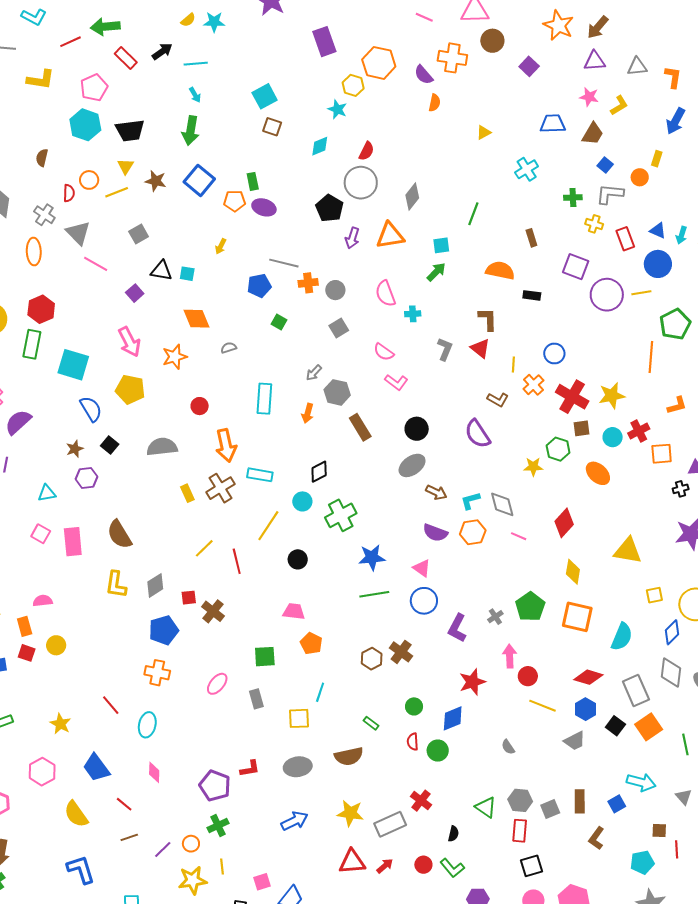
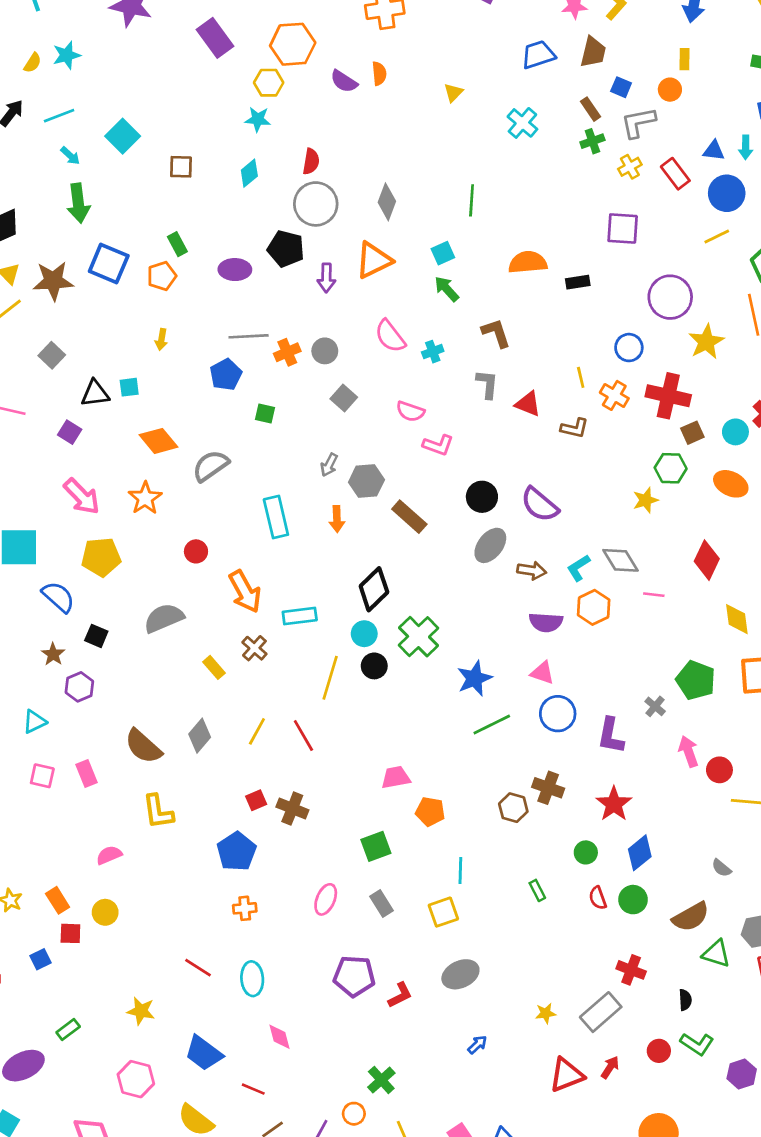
purple semicircle: (424, 75) -> (344, 81), moved
cyan square: (265, 96) -> (123, 136), moved
brown star: (156, 181) -> (53, 281), size x1.4
purple ellipse: (264, 207) -> (235, 270), moved
yellow cross: (594, 224) -> (630, 167), turned -30
brown rectangle: (531, 238) -> (591, 109), moved
green arrow: (436, 272) -> (447, 289), turned -70
purple circle: (607, 295) -> (670, 297), moved
brown L-shape: (488, 319) -> (496, 333), moved
gray semicircle: (229, 348) -> (211, 466), size x1.8
red triangle: (480, 348) -> (528, 404), moved
yellow star: (612, 396) -> (706, 342), moved
purple semicircle: (477, 434) -> (540, 505), moved
black diamond: (319, 472) -> (374, 589), size x1.4
brown cross: (220, 488) -> (254, 648), size x0.7
pink rectangle: (73, 542) -> (86, 773), size x0.7
black circle: (298, 559) -> (374, 666), moved
gray diamond: (155, 585) -> (200, 736), moved
pink semicircle: (43, 601) -> (109, 855), moved
orange cross: (157, 673) -> (245, 908), size x0.7
red star: (472, 682) -> (614, 804), moved
green rectangle: (371, 723) -> (537, 890), turned 42
brown semicircle: (349, 756) -> (691, 917), moved
purple pentagon: (215, 786) -> (354, 976), moved
yellow star: (350, 813) -> (546, 1013), size x0.6
blue arrow: (295, 821) -> (477, 1045), size x0.6

